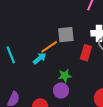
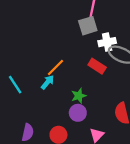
gray square: (66, 35) -> (88, 26), moved
red rectangle: (86, 53) -> (97, 66), turned -63

